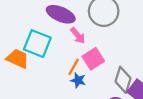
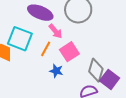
orange line: (74, 67) -> (46, 49), moved

